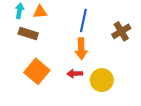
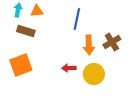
brown cross: (121, 31) -> (112, 42), moved
orange arrow: (81, 49) -> (89, 45), moved
orange square: (37, 71) -> (21, 65), moved, turned 30

